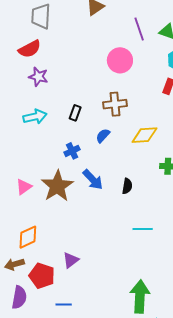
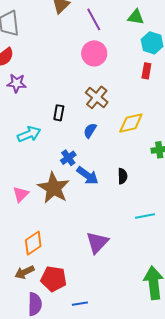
purple line: (139, 29) -> (94, 19), moved
brown cross: (115, 104) -> (97, 97), turned -35
cyan arrow: (35, 117) -> (29, 134), moved
blue cross: (72, 151) -> (68, 158), moved
purple triangle: (71, 260) -> (97, 242), moved, size x1.4

